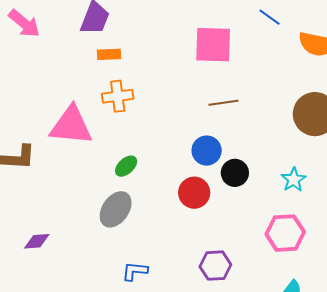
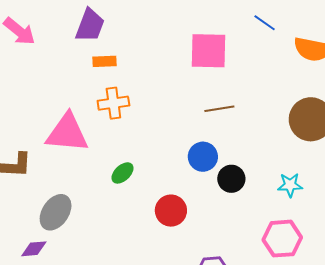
cyan star: (294, 180) -> (290, 185), turned 30
red circle: (194, 193) -> (171, 211), moved
gray ellipse: (116, 209) -> (56, 212), moved

